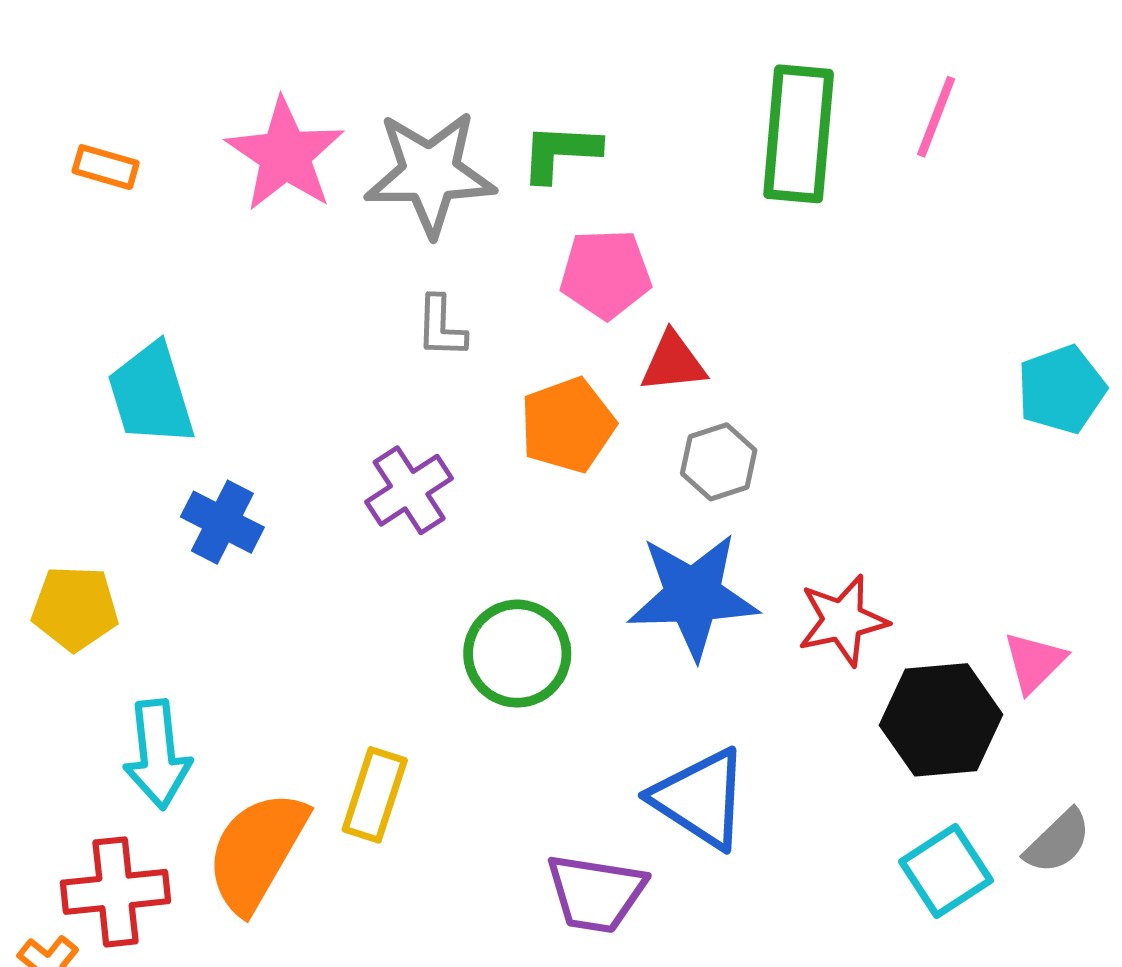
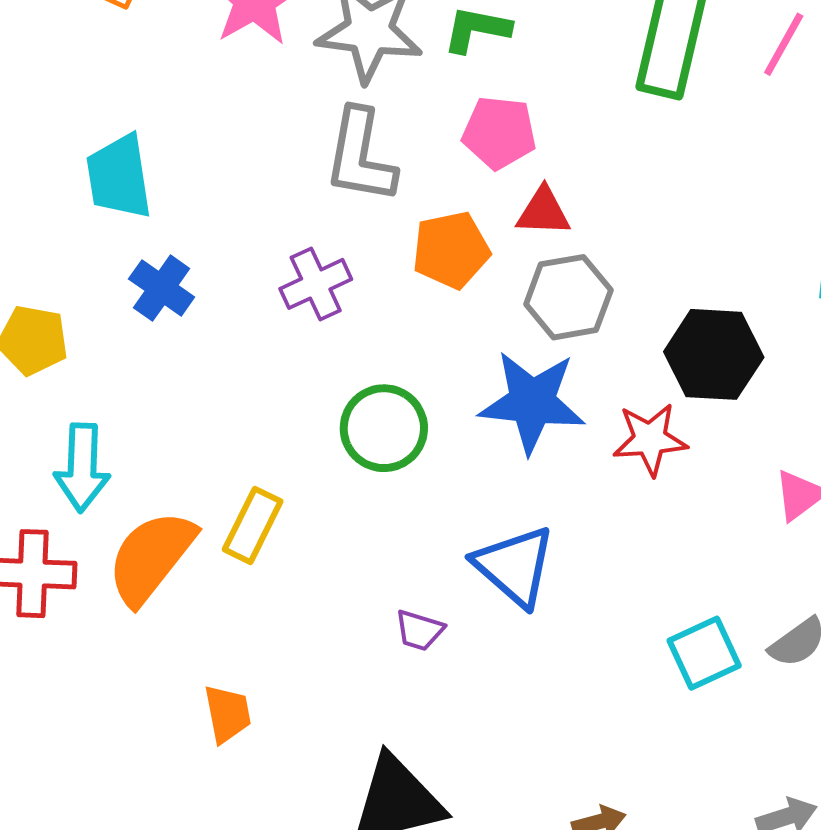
gray L-shape: (441, 327) -> (360, 156), size x1.8
gray hexagon: (719, 462) -> (568, 297), size x1.4
black hexagon: (941, 720) -> (714, 354), moved
purple trapezoid: (596, 893) -> (419, 630), size x0.6

